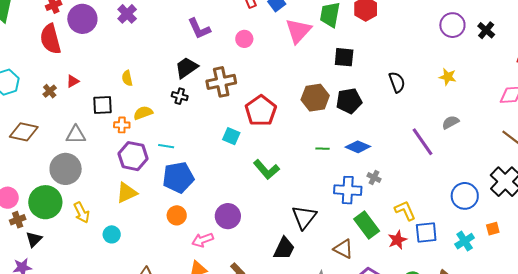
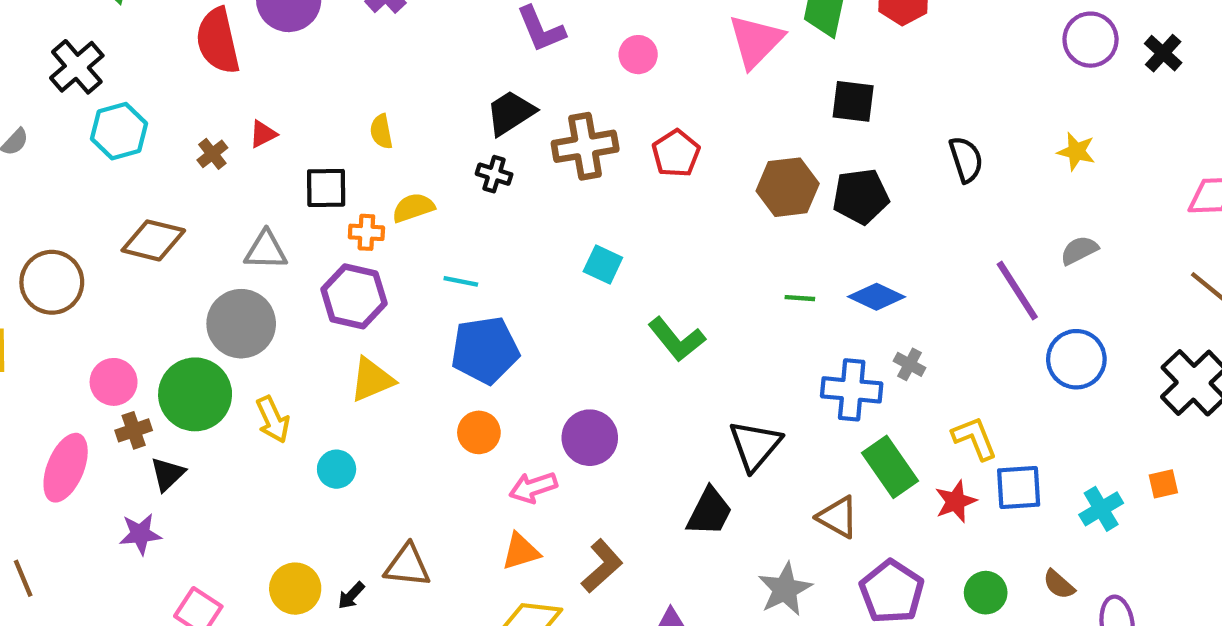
red pentagon: (261, 111) -> (676, 153), moved, size x0.7
purple hexagon: (133, 156) -> (354, 296), moved
blue circle: (465, 196) -> (1076, 359), moved

